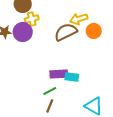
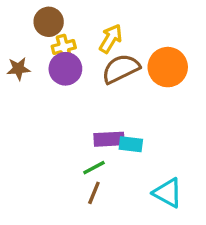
yellow arrow: (79, 19) -> (111, 39), moved, turned 138
orange circle: (94, 31) -> (168, 67), size x1.5
purple circle: (23, 32) -> (65, 69), moved

